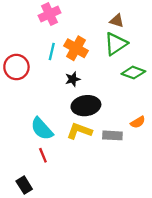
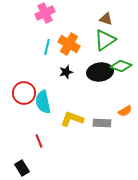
red circle: (16, 67) -> (24, 93), moved
black ellipse: (86, 106) -> (100, 72), moved
cyan semicircle: (42, 129) -> (43, 102), moved, turned 30

